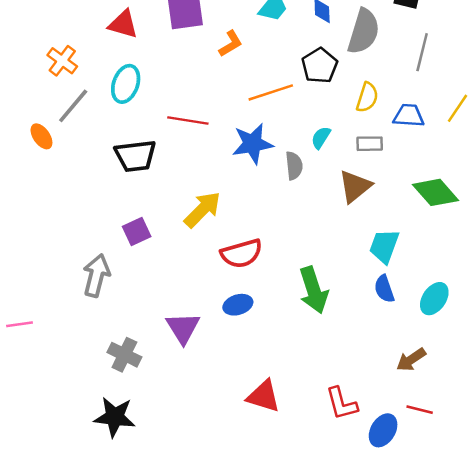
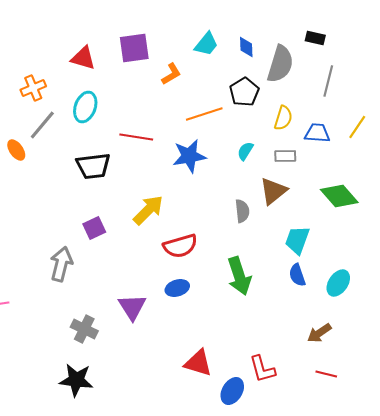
orange cross: (62, 61) -> (33, 88), turned 30
gray semicircle: (294, 166) -> (242, 211), moved
blue ellipse: (383, 430) -> (232, 391), moved

